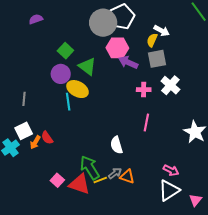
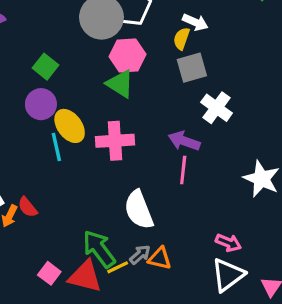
purple arrow: (128, 62) -> (184, 141), moved
green triangle: (87, 67) -> (120, 84), moved
yellow ellipse: (78, 89) -> (70, 126), turned 30
pink cross: (144, 90) -> (115, 141), moved, size x1.6
white semicircle: (117, 145) -> (139, 210), size x1.4

